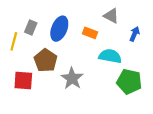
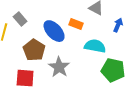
gray rectangle: (31, 28) -> (20, 19), turned -64
blue ellipse: (59, 29) -> (54, 31), moved, turned -65
red square: (23, 81) -> (25, 78), moved

